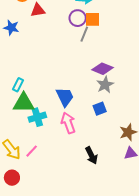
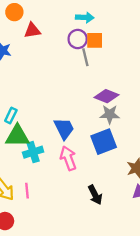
gray line: (84, 34) -> (85, 57), turned -35
gray star: (105, 85) -> (110, 114), turned 30
blue square: (100, 109) -> (104, 142), size x1.6
pink line: (32, 151) -> (27, 191), turned -48

